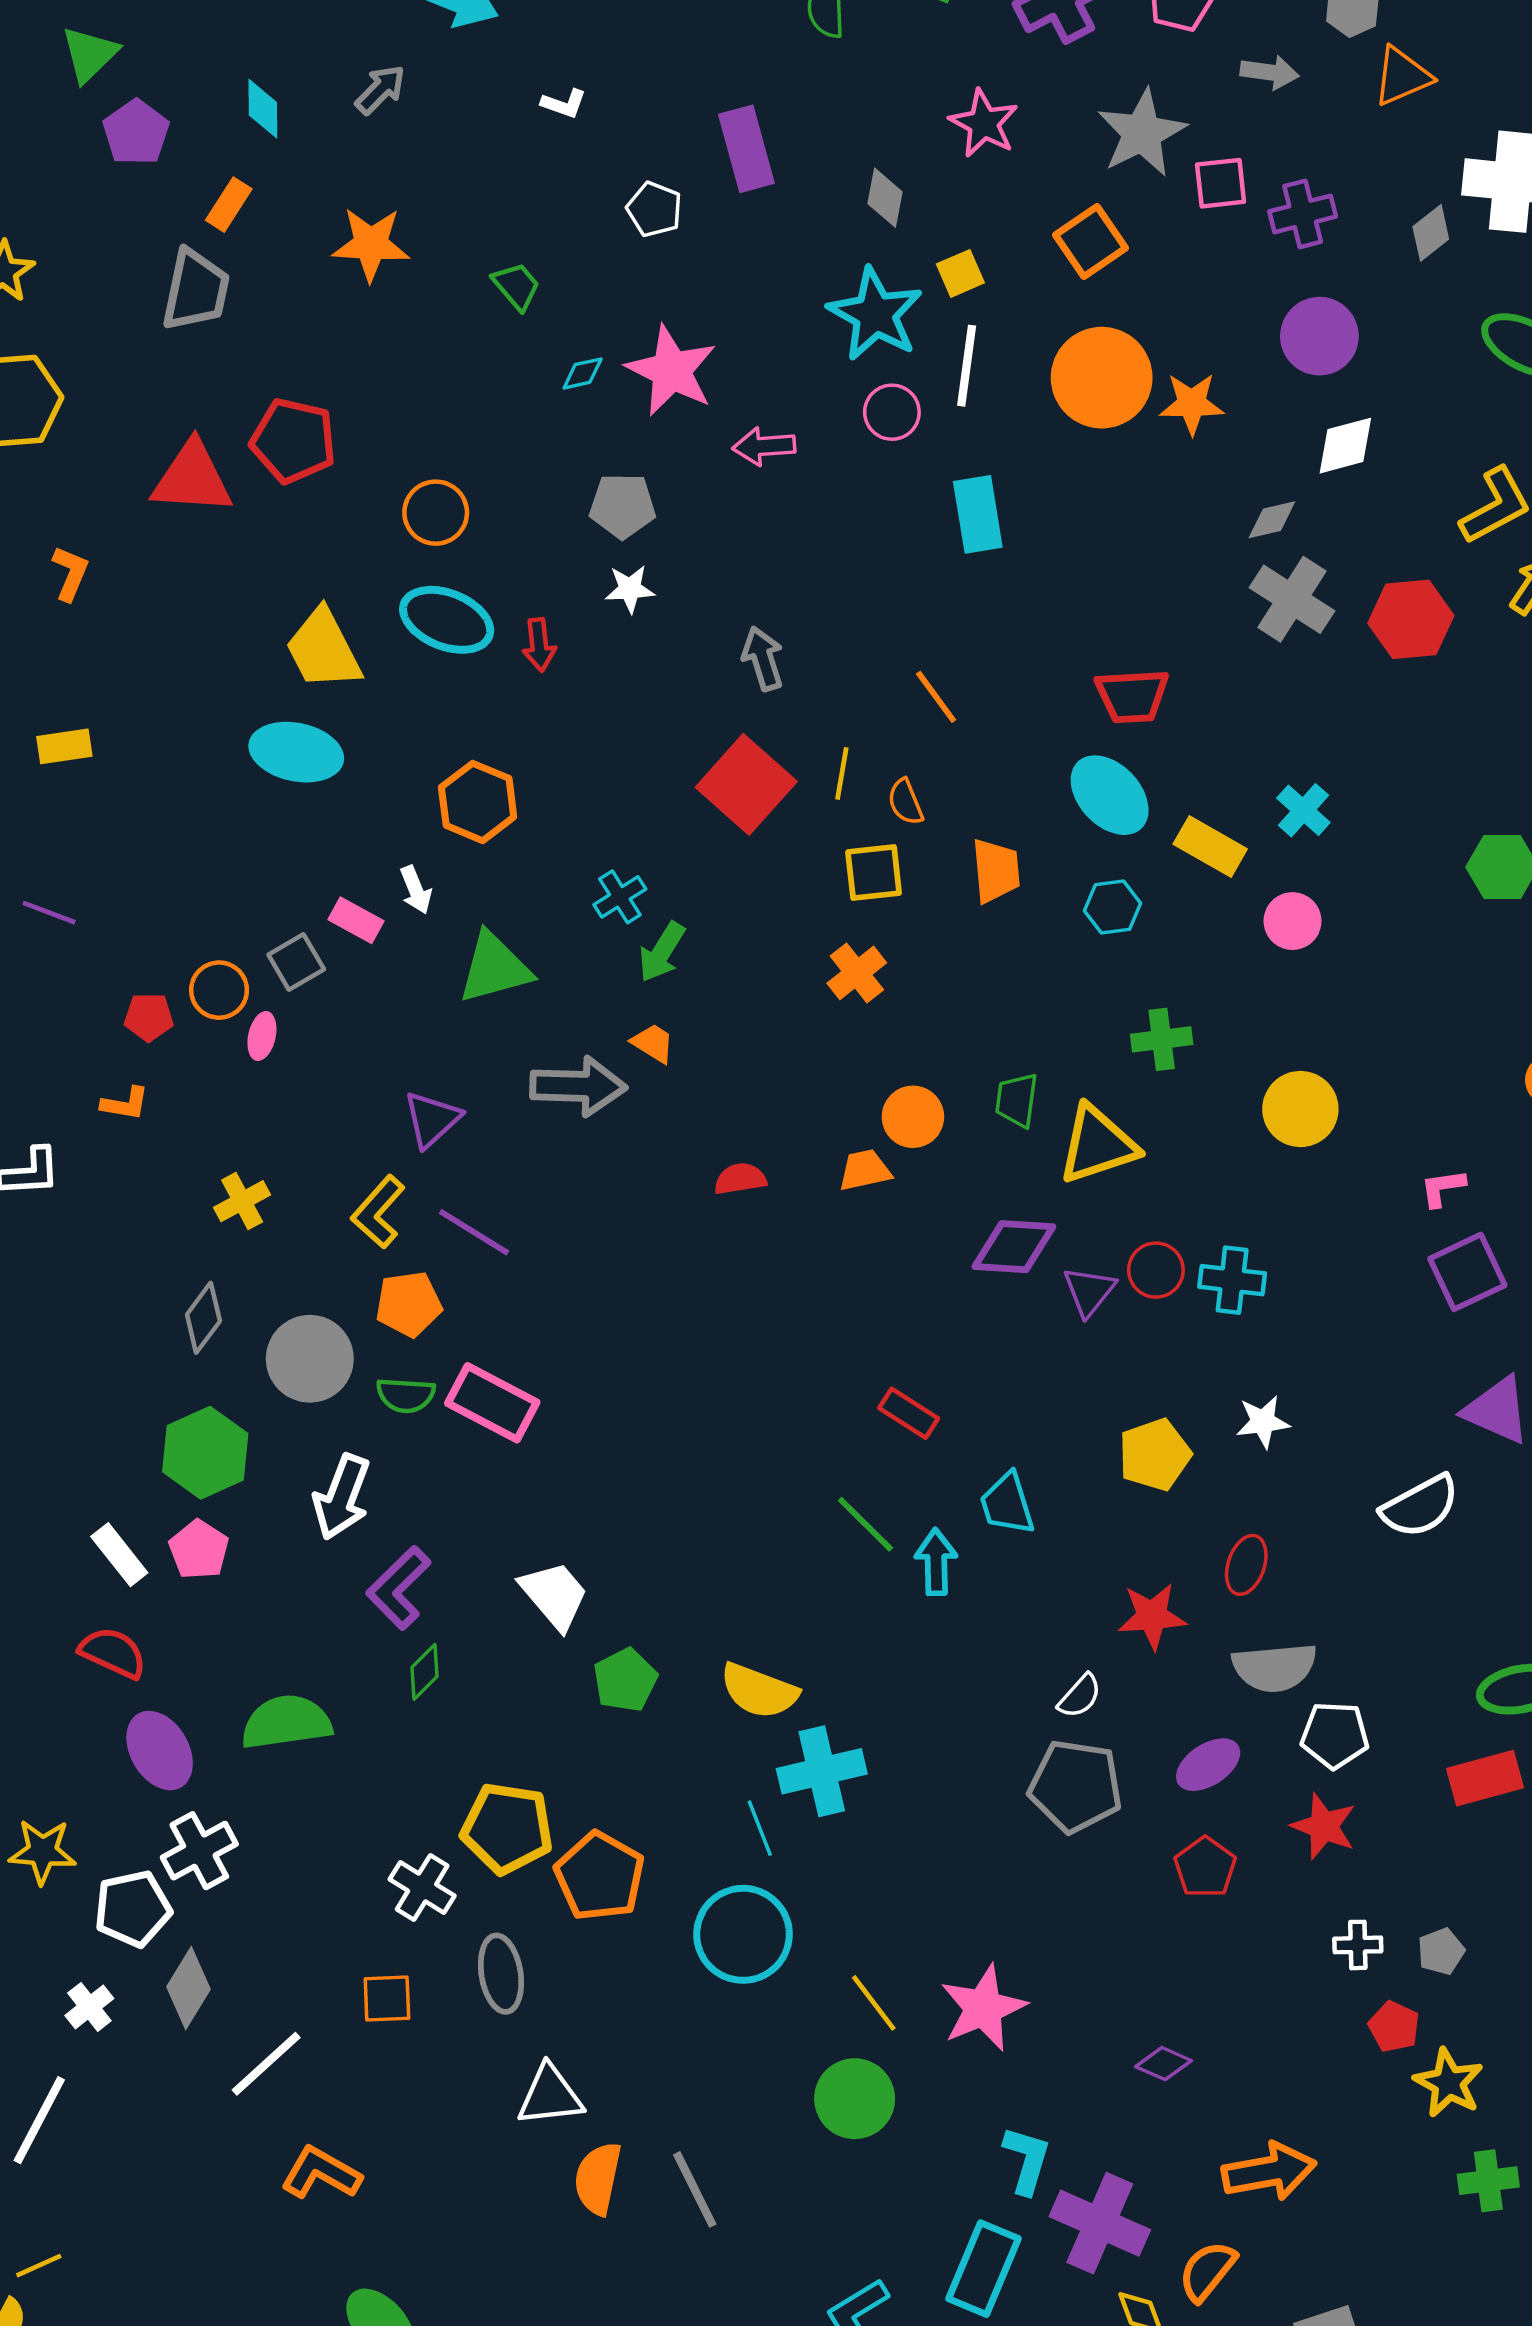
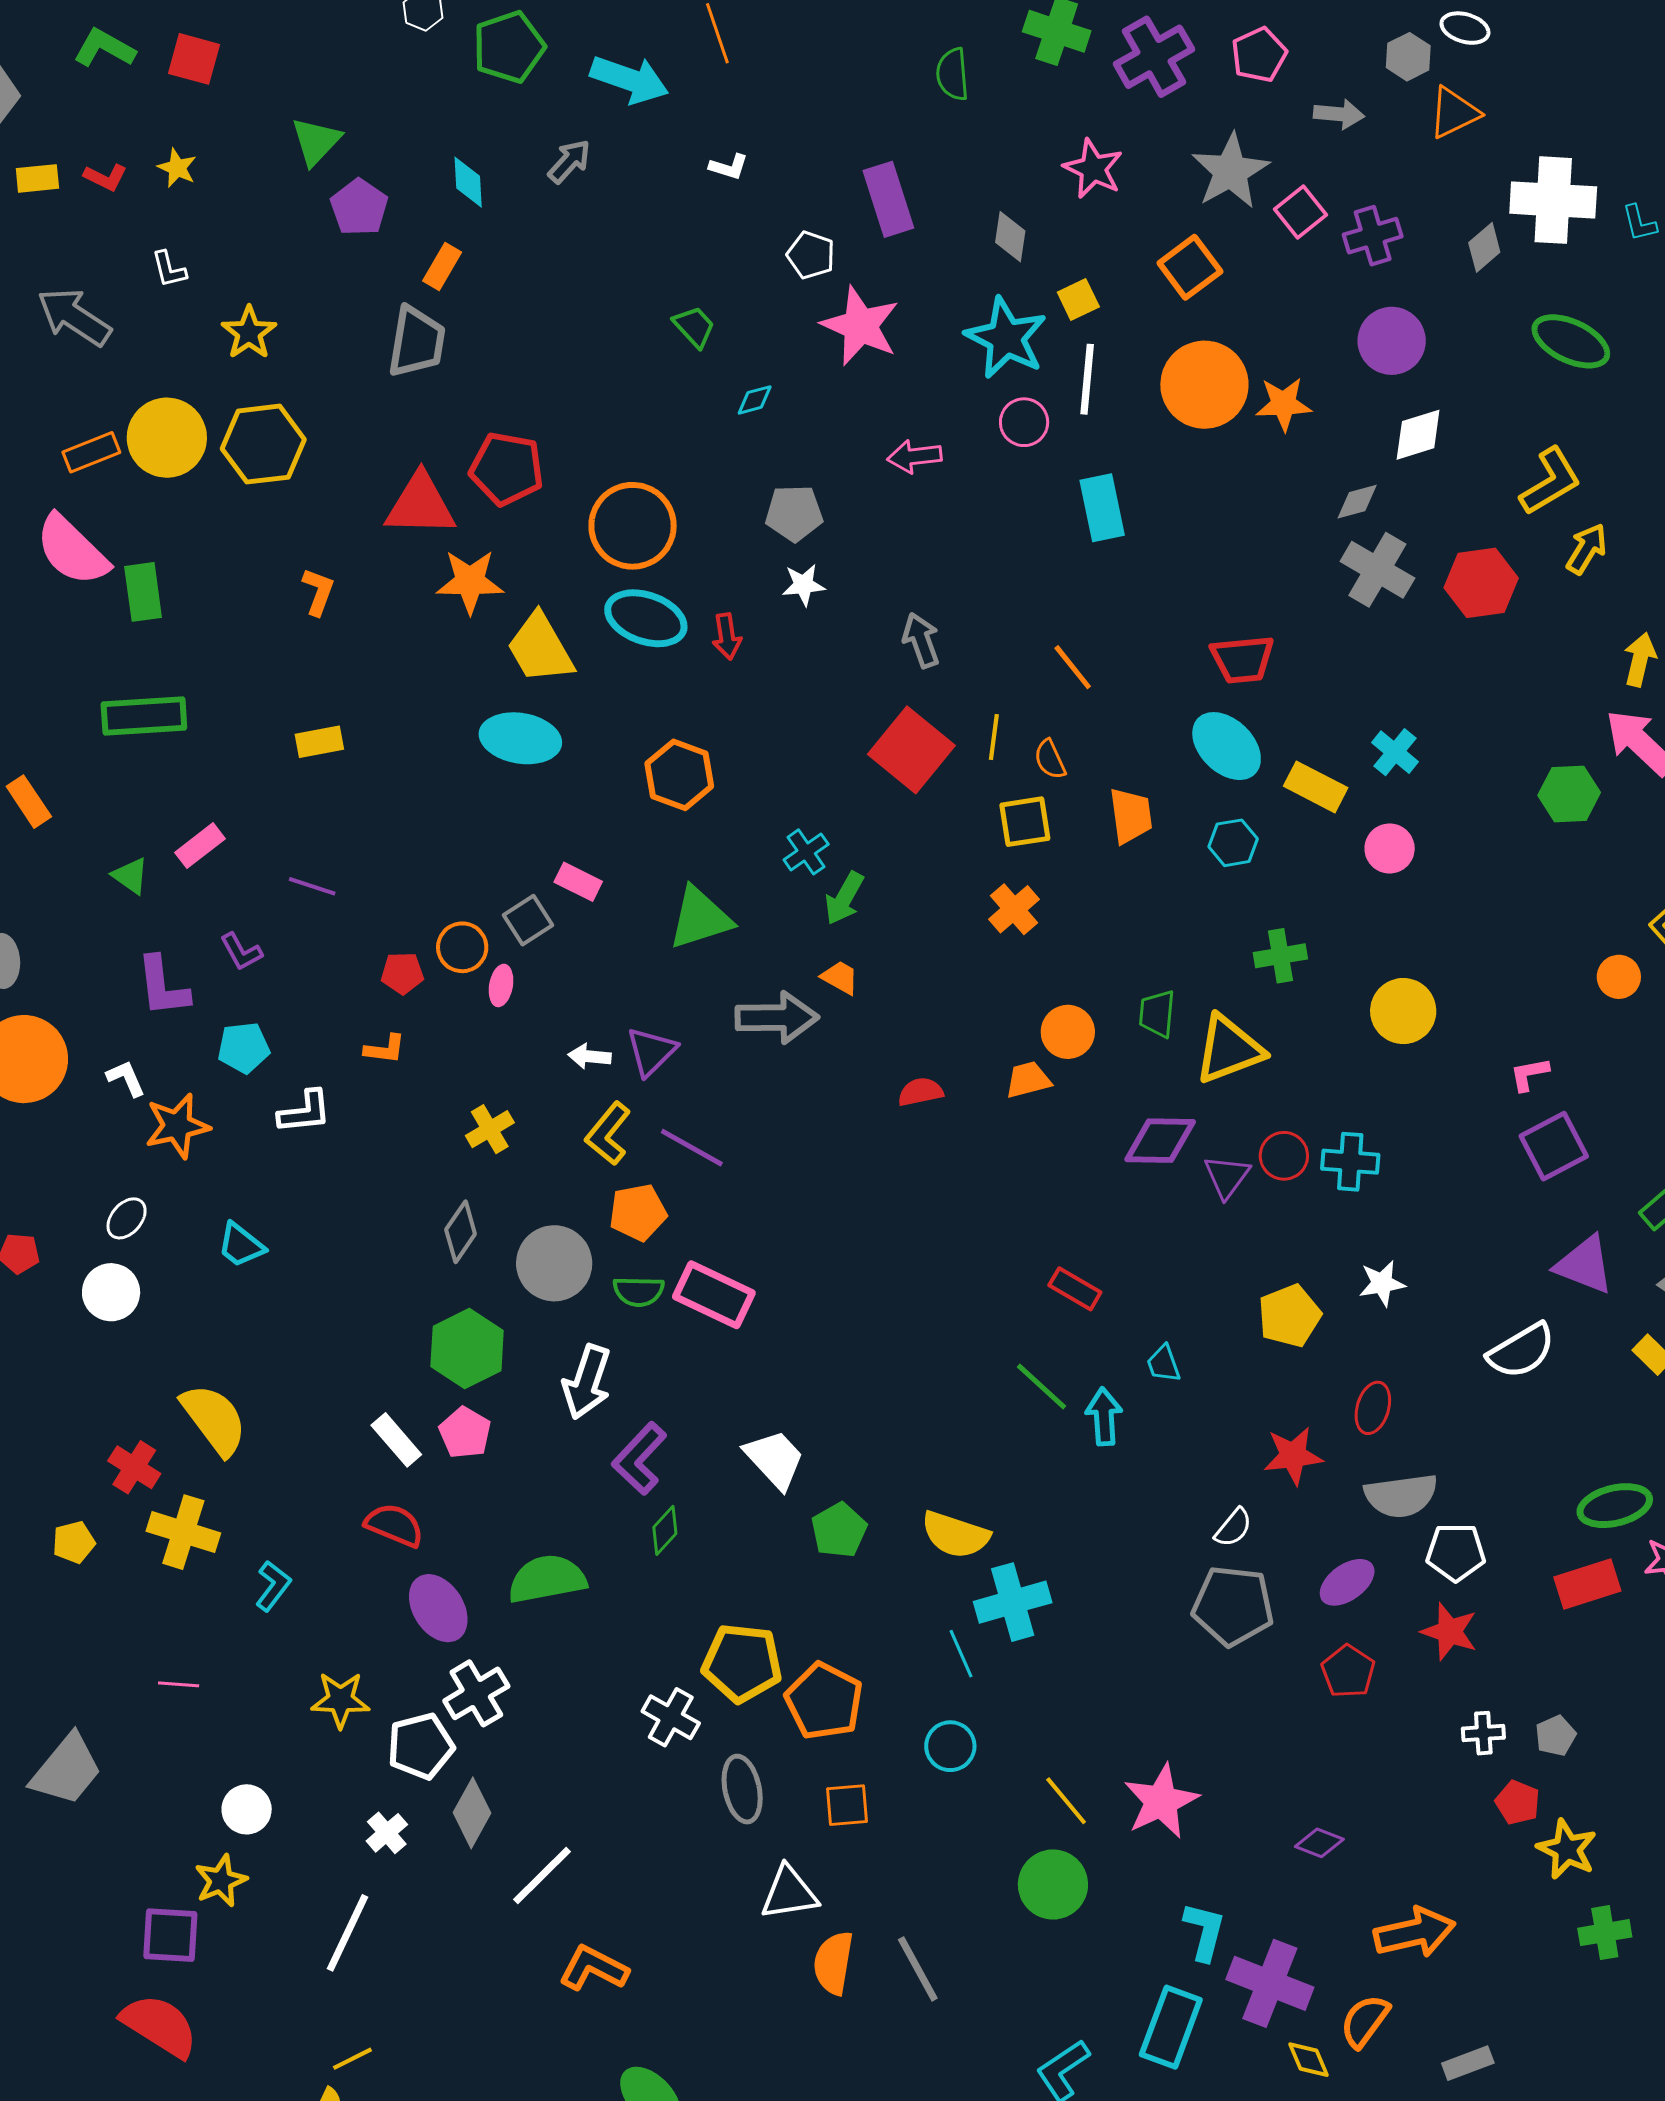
pink square: (1221, 183) -> (1300, 212), turned -30
orange star: (371, 244) -> (470, 582), moved
pink star: (671, 371) -> (860, 326), moved
orange circle: (436, 513) -> (633, 526), size x1.5
white arrow: (416, 890) -> (589, 1056), moved, turned 120
cyan trapezoid: (1007, 1504) -> (1164, 1364), size x0.7
cyan circle: (743, 1934) -> (950, 1746), size x0.6
orange square: (387, 1998) -> (847, 1805), moved

